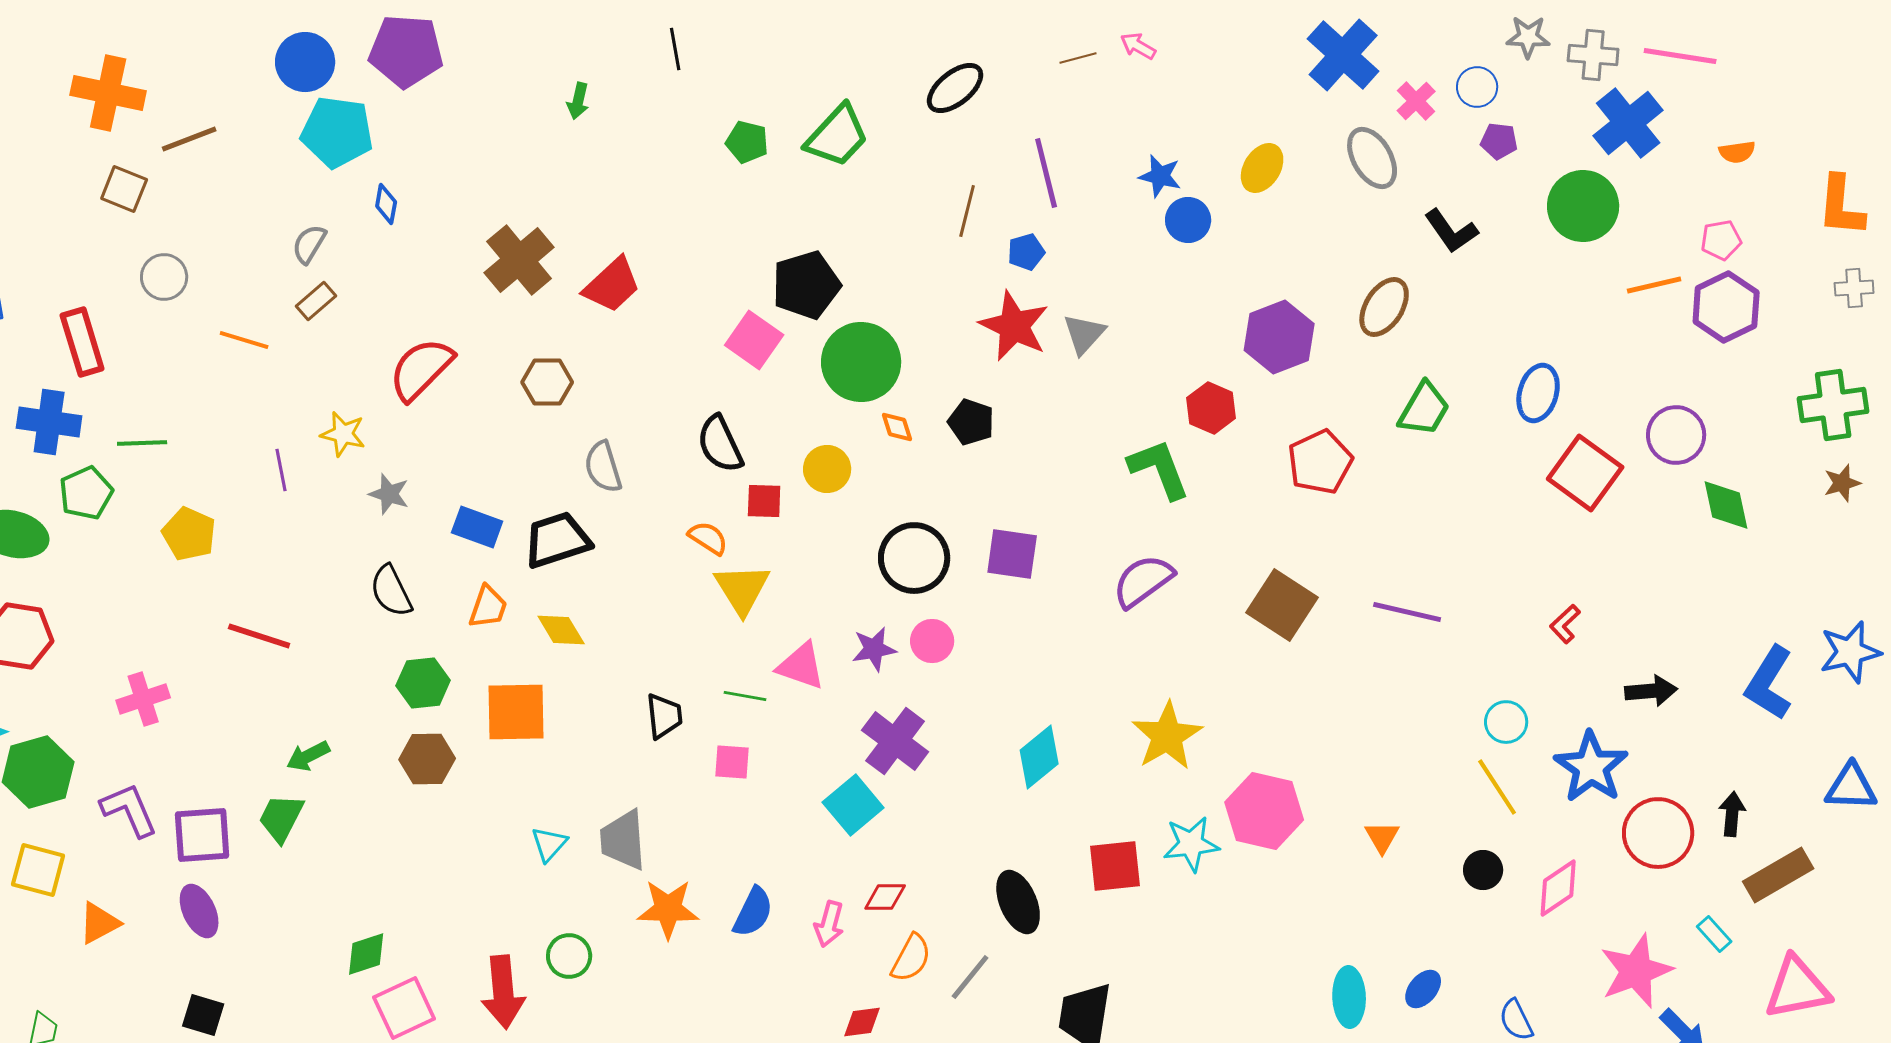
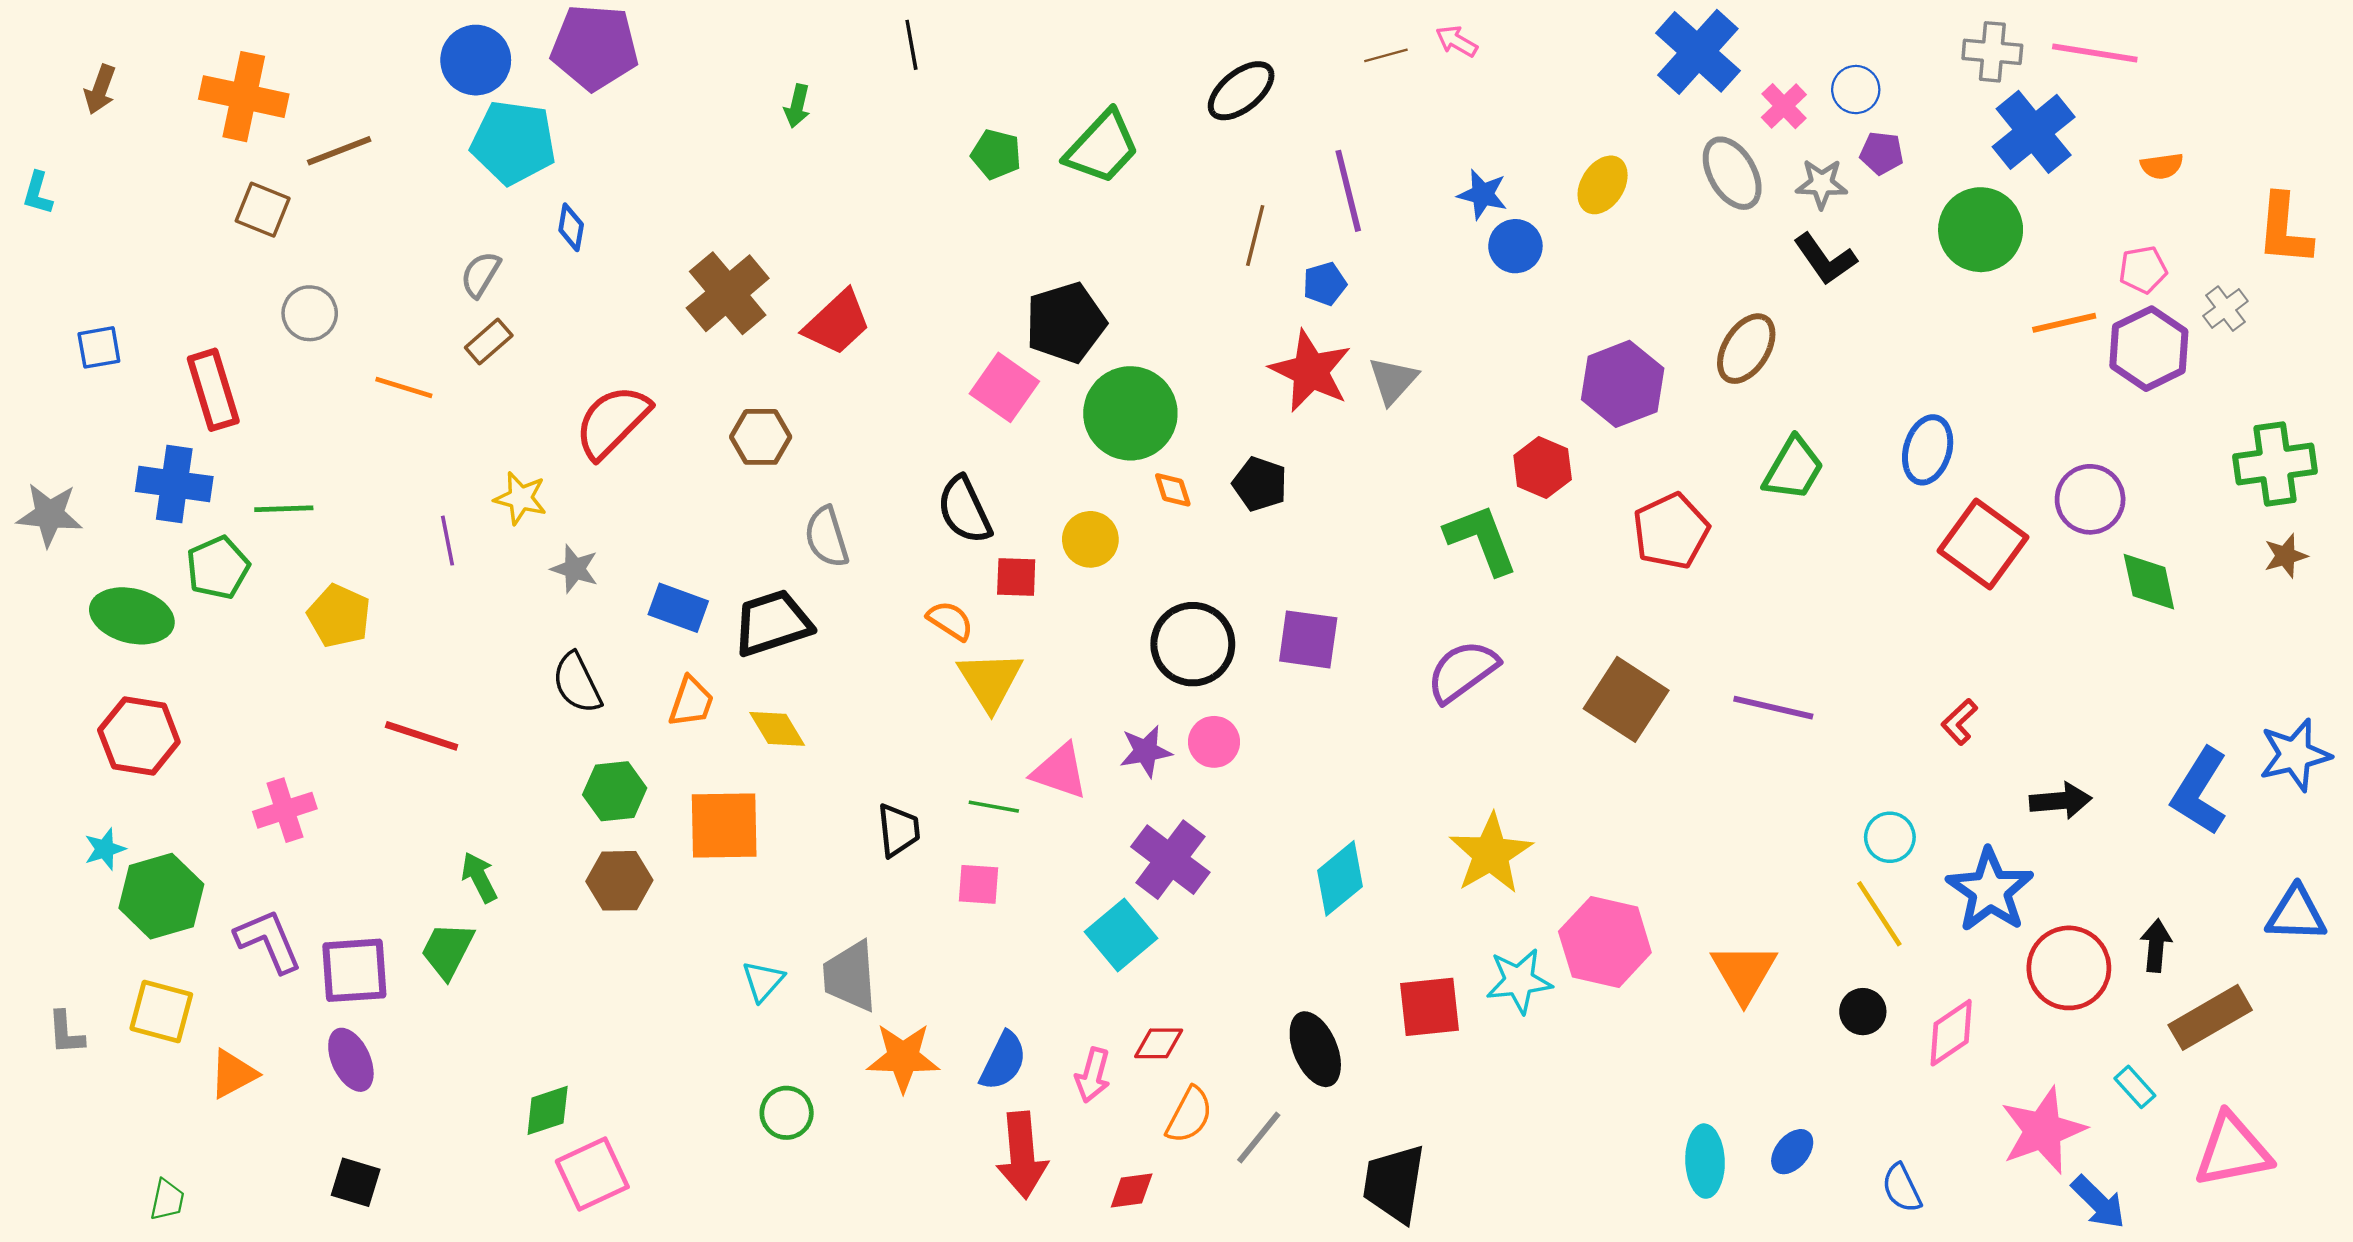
gray star: (1528, 37) -> (1822, 184), moved
gray cross: (1854, 288) -> (2225, 309), moved, turned -33
green arrow: (308, 756) -> (479, 877), turned 90
orange triangle: (1382, 837) -> (1744, 973), size x1.6
red arrow: (503, 992) -> (1022, 1155), moved

